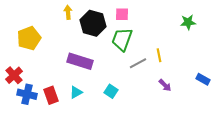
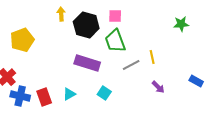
green trapezoid: (122, 39) -> (115, 41), turned -40
purple rectangle: (80, 61) -> (87, 63), moved

